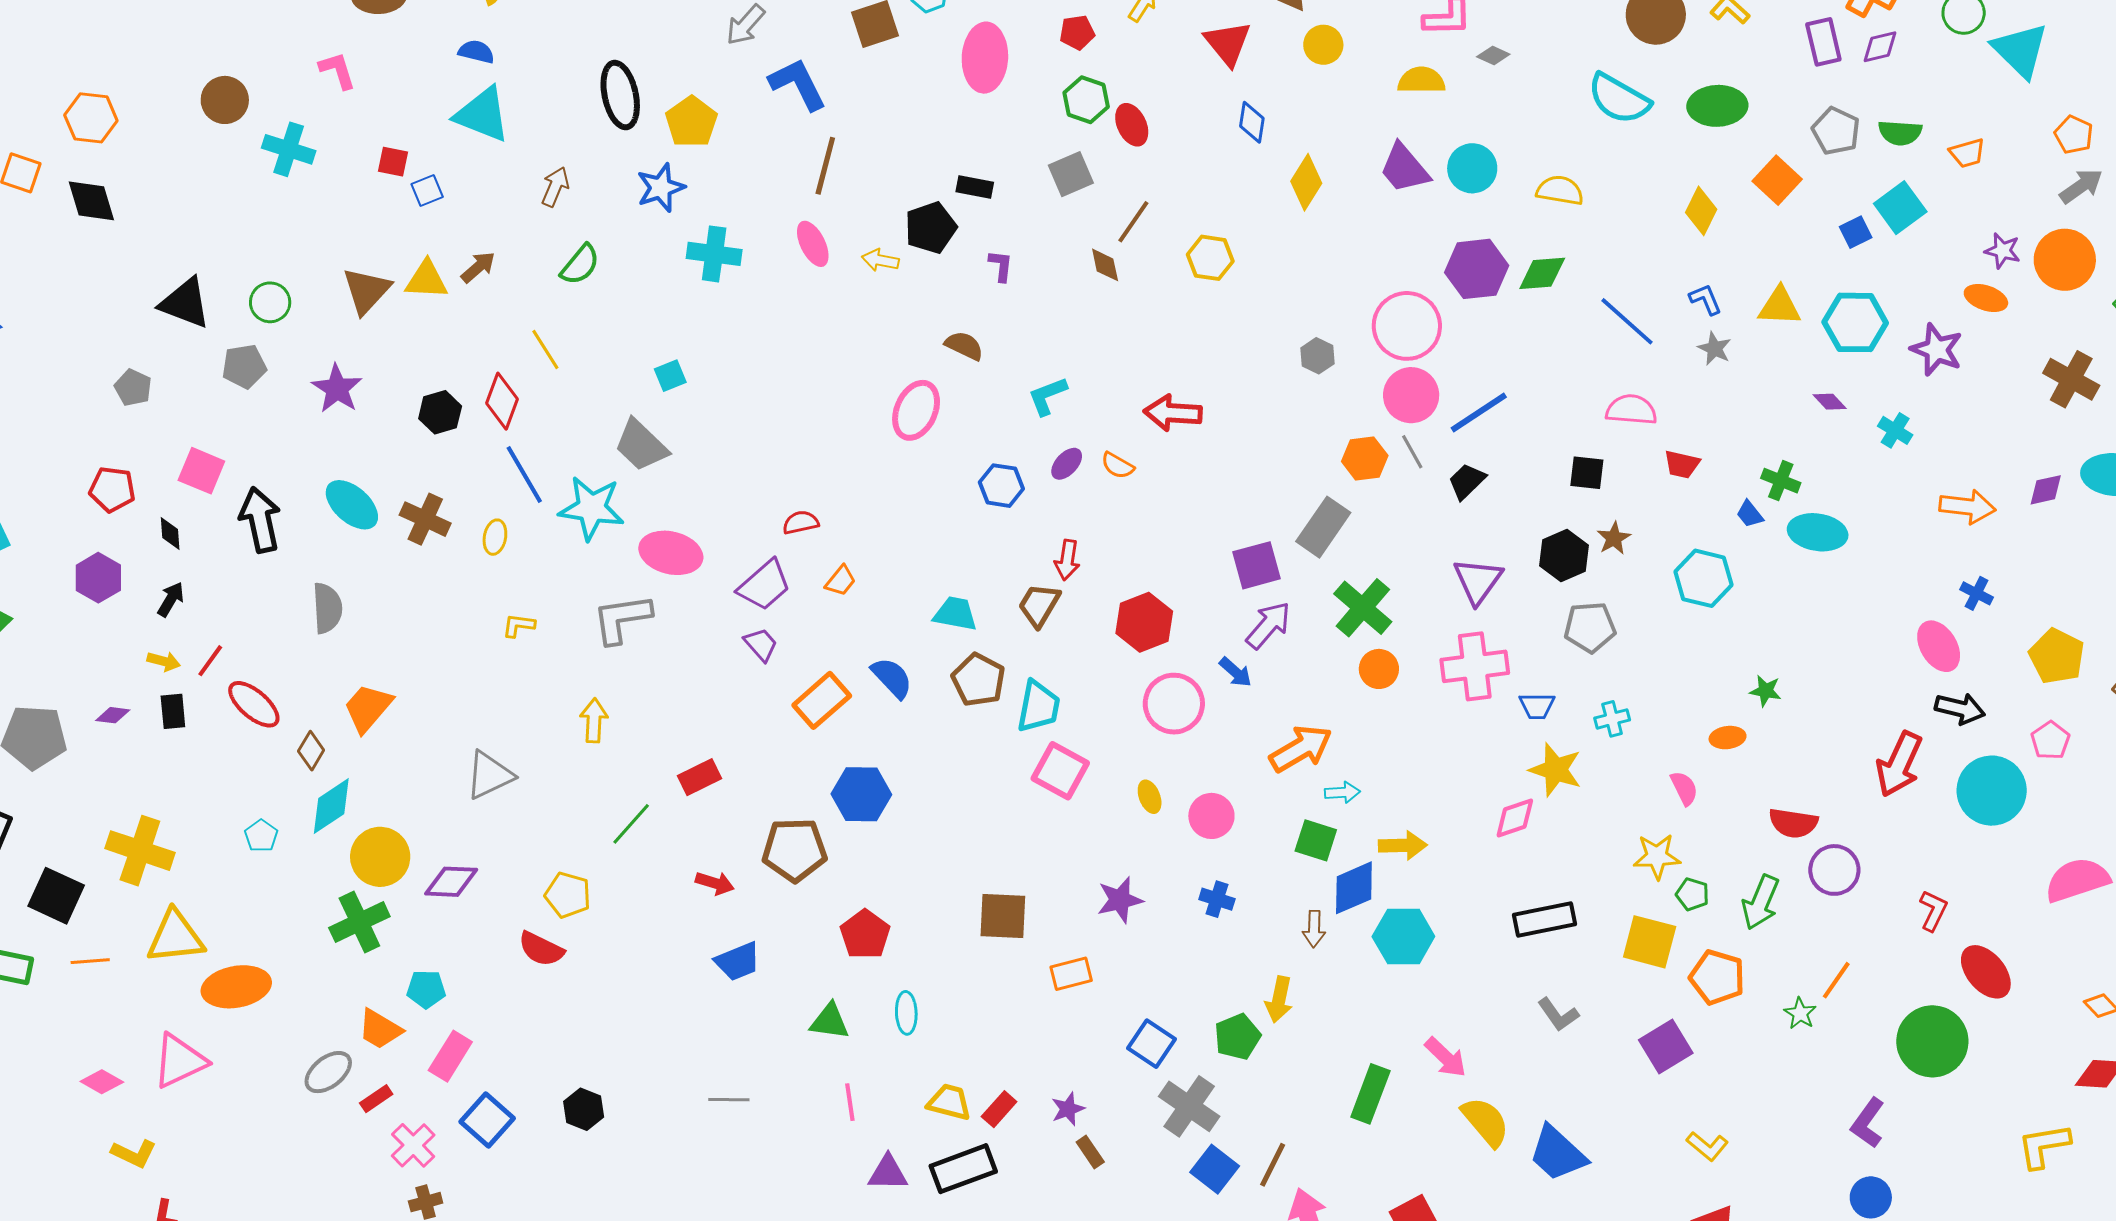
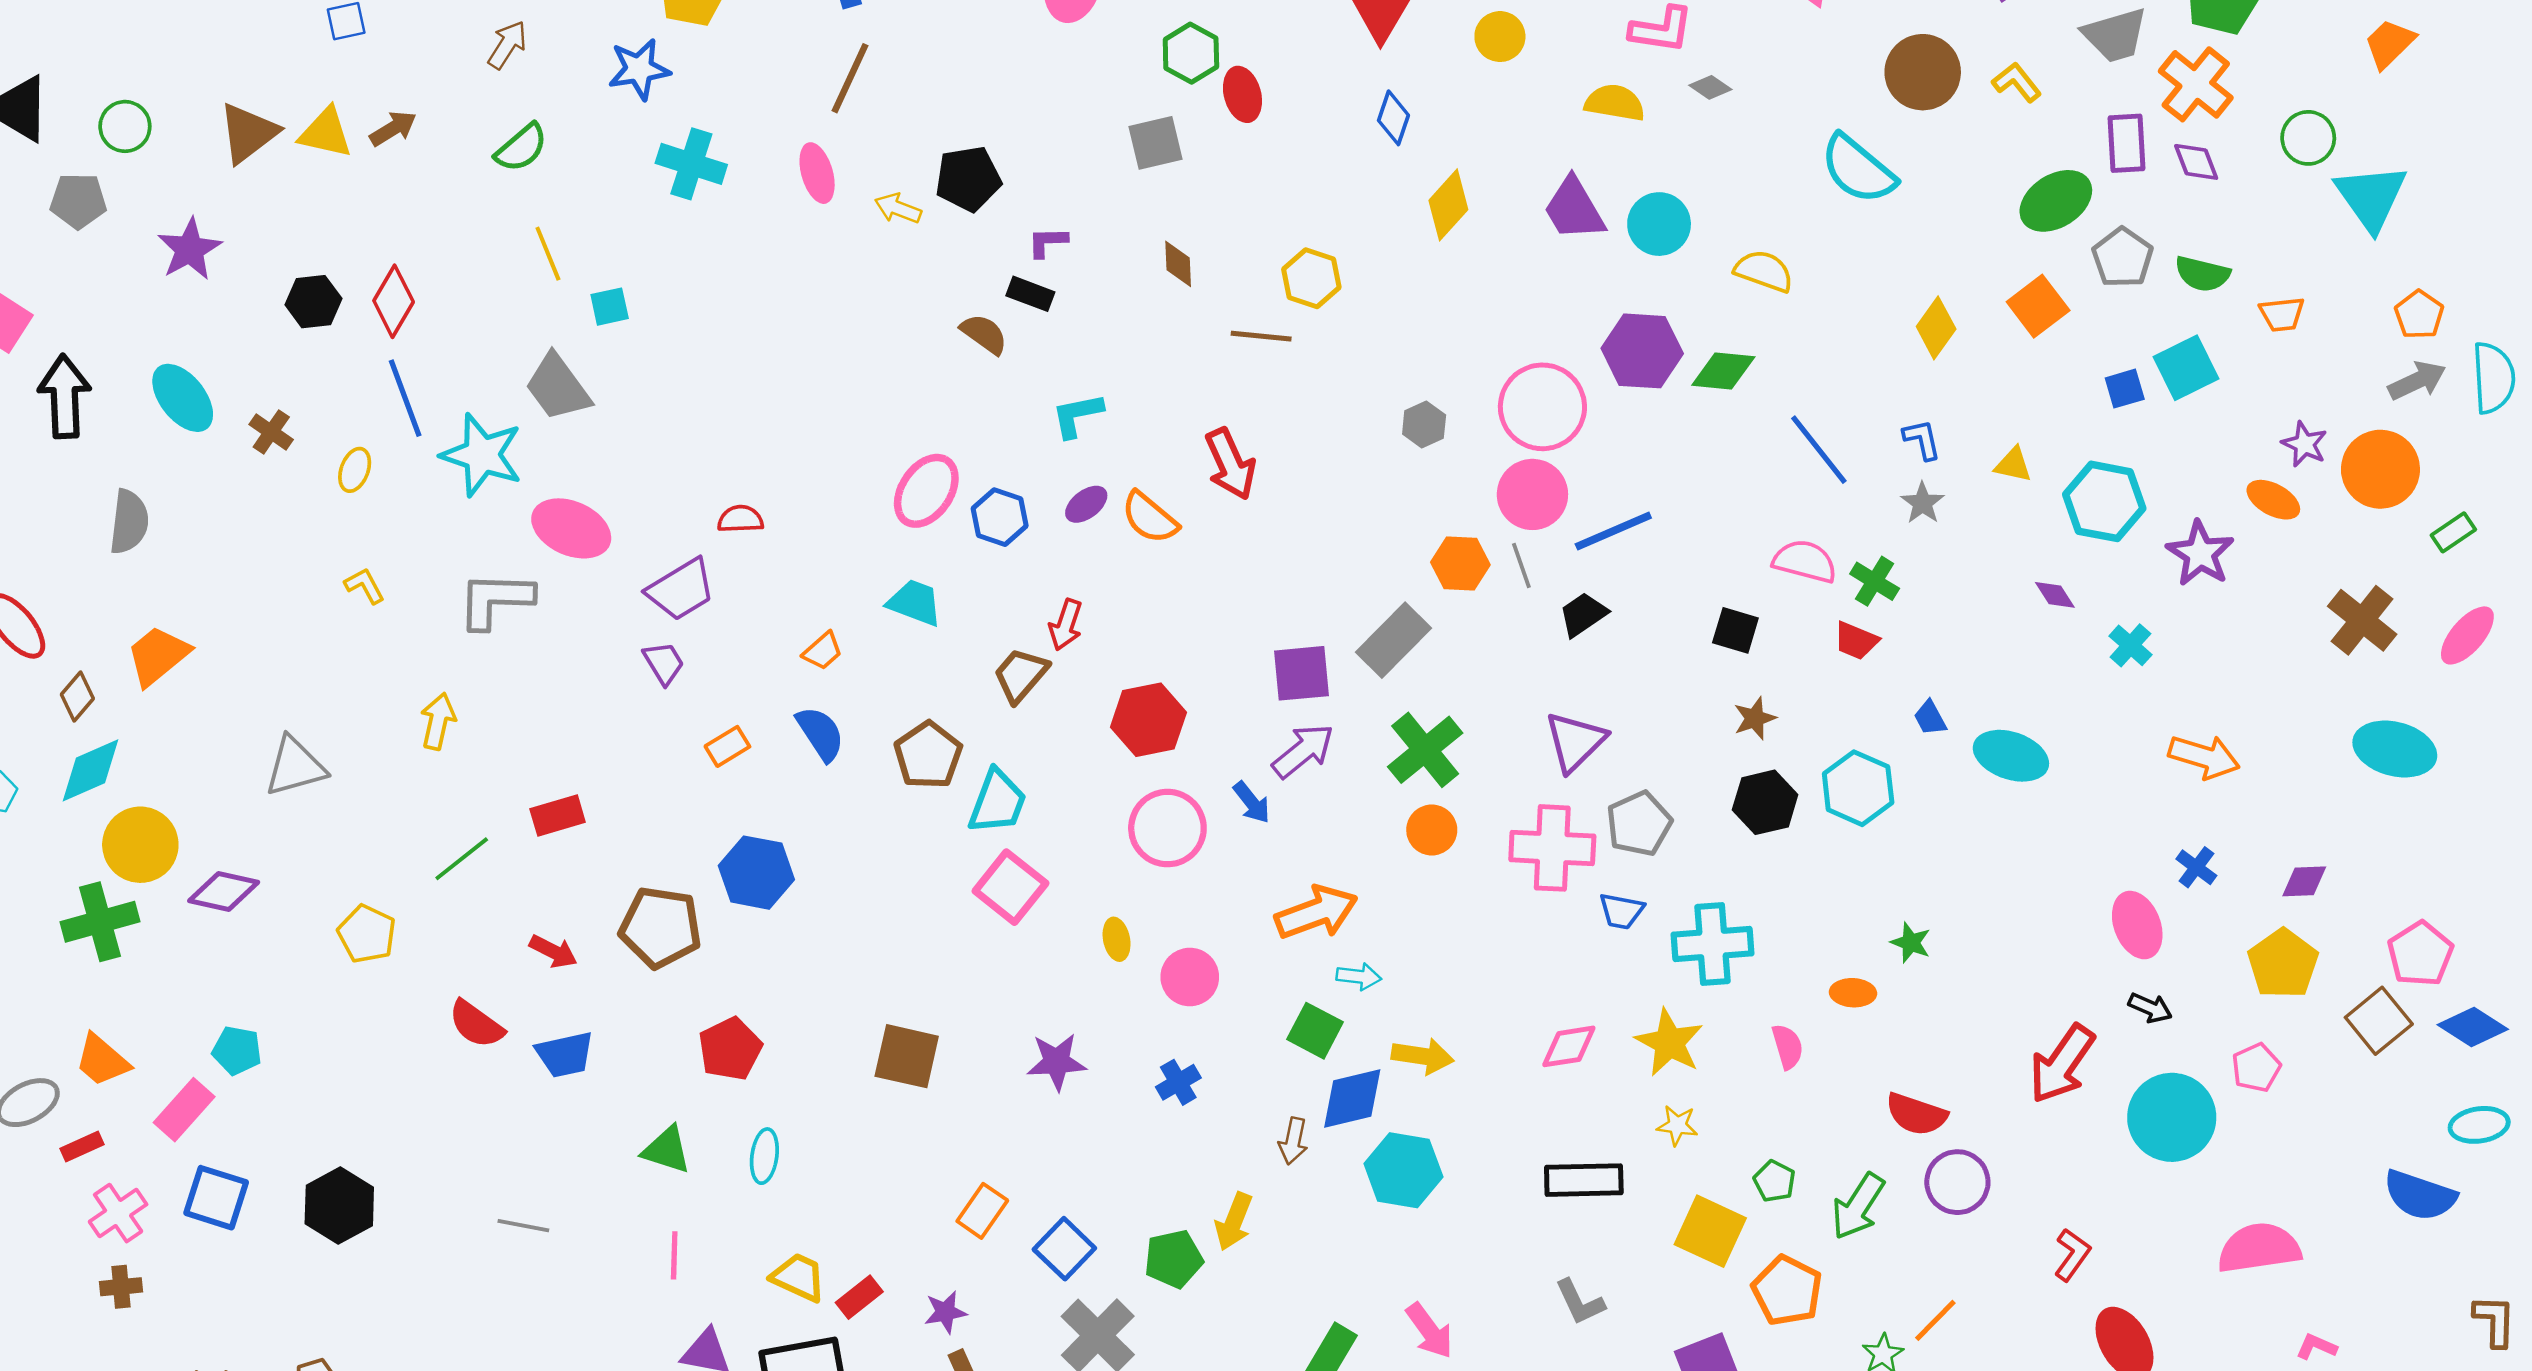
purple diamond: (1880, 47) -> (2196, 162), turned 72
green ellipse: (1717, 106) -> (2056, 201), moved, turned -40
black rectangle: (975, 187) -> (1030, 294), moved
brown line: (1133, 222) -> (1261, 336), moved, turned 51
purple L-shape: (1001, 266) -> (1048, 242), turned -108
yellow triangle: (1780, 306) -> (2013, 465), size x0.7
yellow line: (545, 349) -> (548, 254), moved
pink ellipse: (916, 410) -> (926, 491), moved
red arrow: (1173, 413) -> (1230, 464), turned -128
orange semicircle: (1118, 466) -> (1150, 518), size x1.4
green cross: (1781, 481) -> (1875, 581), moved
purple diamond: (2046, 490) -> (2304, 881), moved
brown cross: (425, 519) -> (271, 432), size x0.7
black hexagon: (1564, 556) -> (1765, 802), moved
orange trapezoid: (841, 581) -> (823, 651), moved
cyan trapezoid: (955, 614) -> (915, 603), moved
yellow L-shape: (519, 625) -> (365, 586), turned 44
gray pentagon: (1590, 627) -> (1639, 824), moved, turned -30
orange rectangle: (822, 700) -> (727, 746), size x0.6
black arrow: (1960, 709) -> (2150, 1008), size x0.7
cyan cross: (1612, 719) -> (1713, 944), size x1.8
yellow star: (1556, 770) -> (1669, 1043), moved
yellow star: (1657, 857) -> (1677, 1125), moved, size x0.7
blue cross: (1217, 899) -> (1178, 1082), turned 32
red semicircle: (541, 949) -> (476, 1024), moved
orange rectangle: (1071, 974) -> (982, 1211), moved, turned -51
cyan pentagon: (426, 989) -> (237, 1051), moved
black hexagon: (584, 1109) -> (339, 1206), size x1.4
blue square: (487, 1120) -> (216, 1198), turned -34

